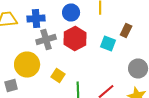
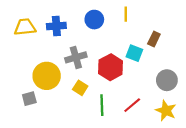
red hexagon: (75, 38) -> (111, 67), moved
gray cross: (46, 40) -> (76, 57), moved

